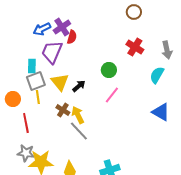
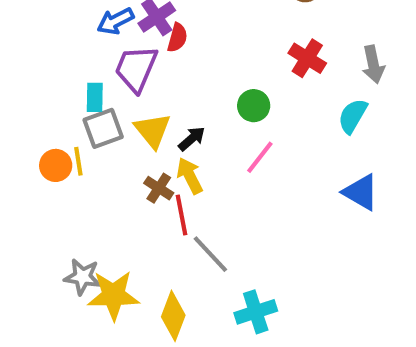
yellow line: (38, 97) -> (78, 161), moved
yellow arrow: (78, 115) -> (190, 176), moved
red line: (26, 123) -> (181, 215), moved
gray line: (79, 131) -> (210, 254), moved

